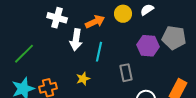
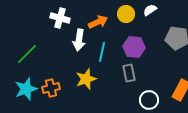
purple hexagon: (148, 46) -> (134, 47), moved
yellow star: (83, 79) -> (86, 79), size x1.5

